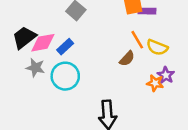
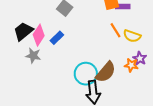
pink diamond: (43, 43) -> (39, 35), turned -45
brown semicircle: (127, 59) -> (106, 72), moved, size x1.6
cyan circle: (65, 76) -> (86, 74), moved

